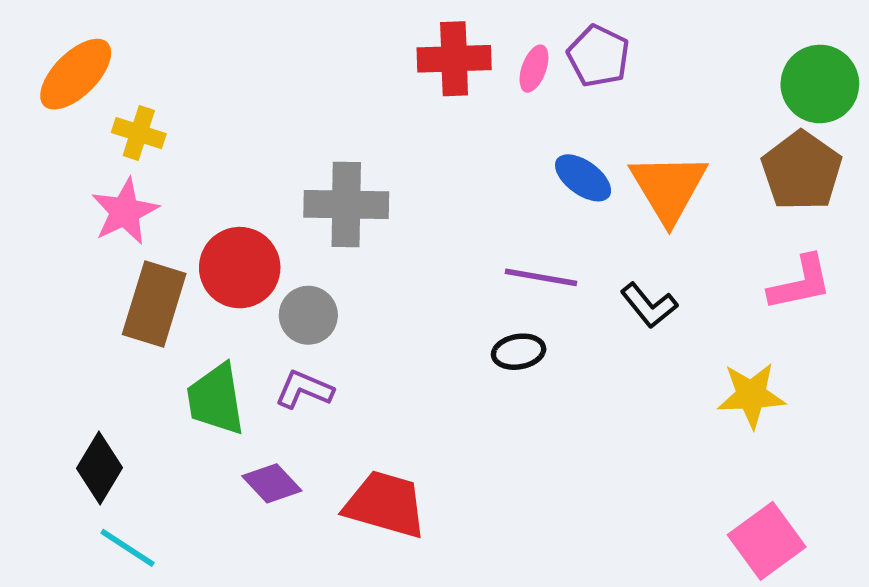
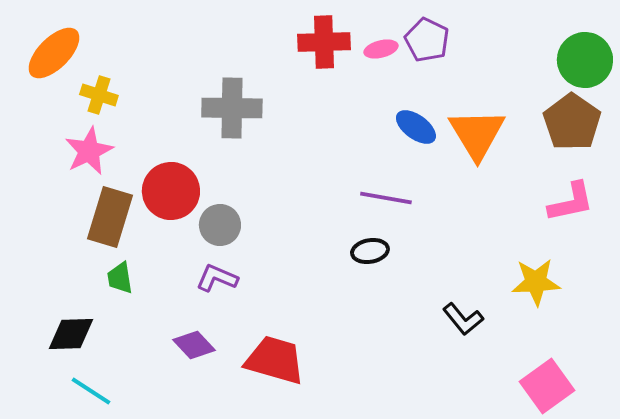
pink ellipse: (534, 69) -> (381, 49), turned 56
gray cross: (346, 205) -> (232, 108), moved
black L-shape: (649, 305) -> (463, 319), moved
green trapezoid: (216, 399) -> (120, 278), moved, size x0.6
black diamond: (100, 468) -> (71, 334), turned 57

